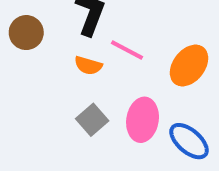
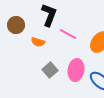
orange semicircle: (88, 65) -> (38, 42), moved

